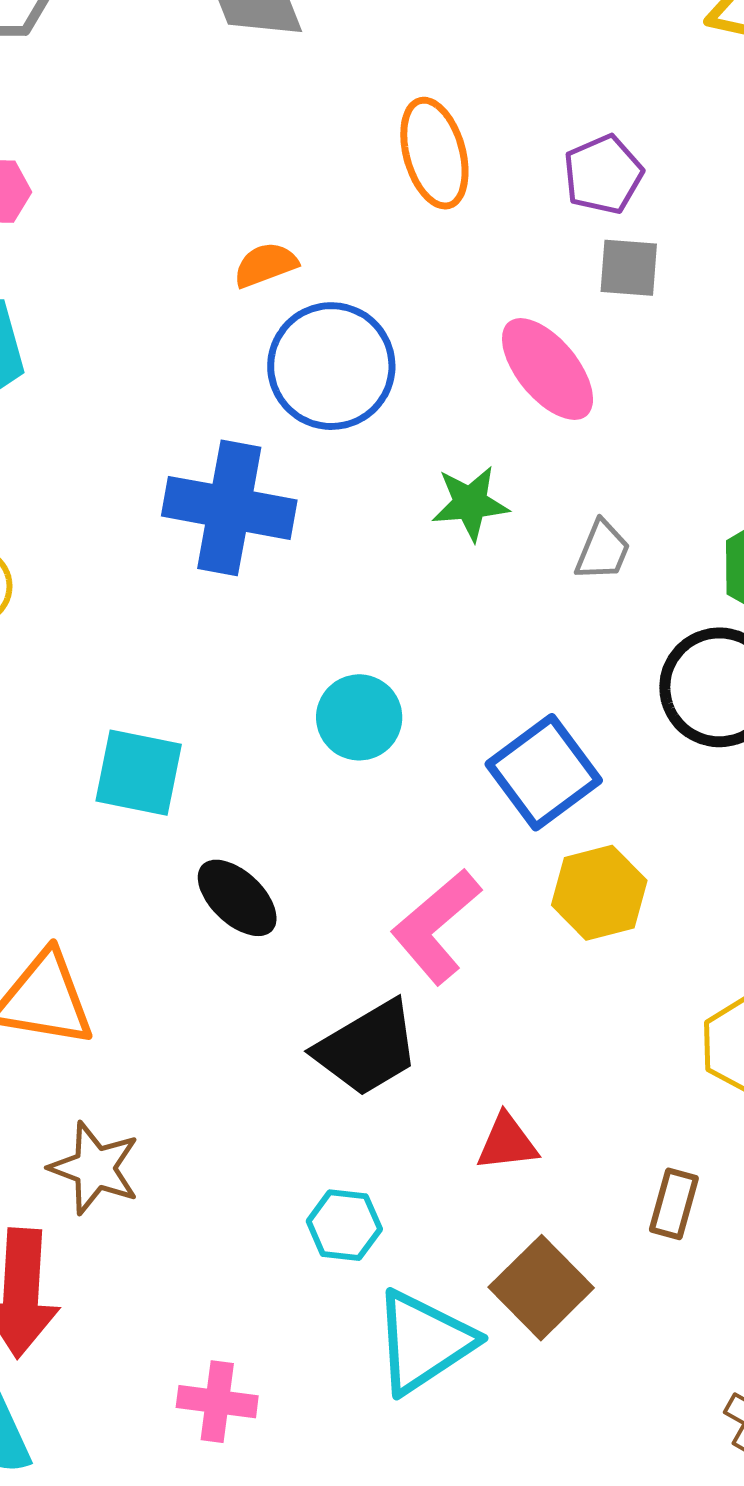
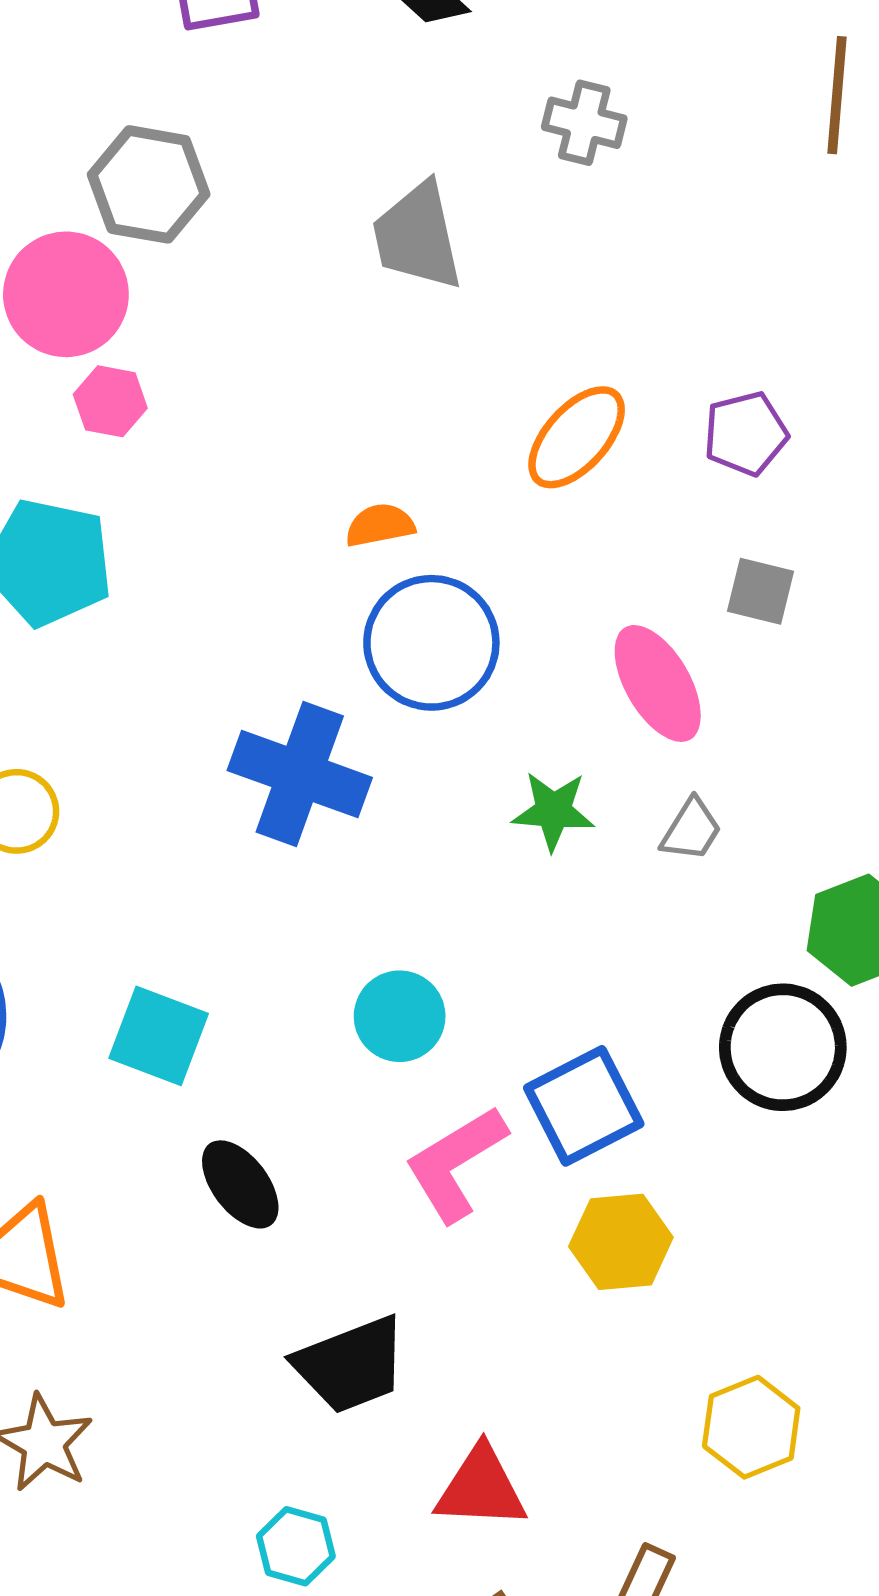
orange ellipse: (434, 153) -> (577, 437), turned 48
purple pentagon: (603, 174) -> (746, 434), moved
gray trapezoid: (603, 551) -> (691, 830), moved
pink L-shape: (436, 926) -> (456, 1163), moved
red triangle: (507, 1142) -> (481, 1488), size x1.4

